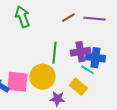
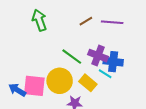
purple cross: (80, 52) -> (98, 56), turned 30
green line: (54, 53) -> (72, 57), turned -60
yellow rectangle: (78, 87) -> (88, 83), moved

